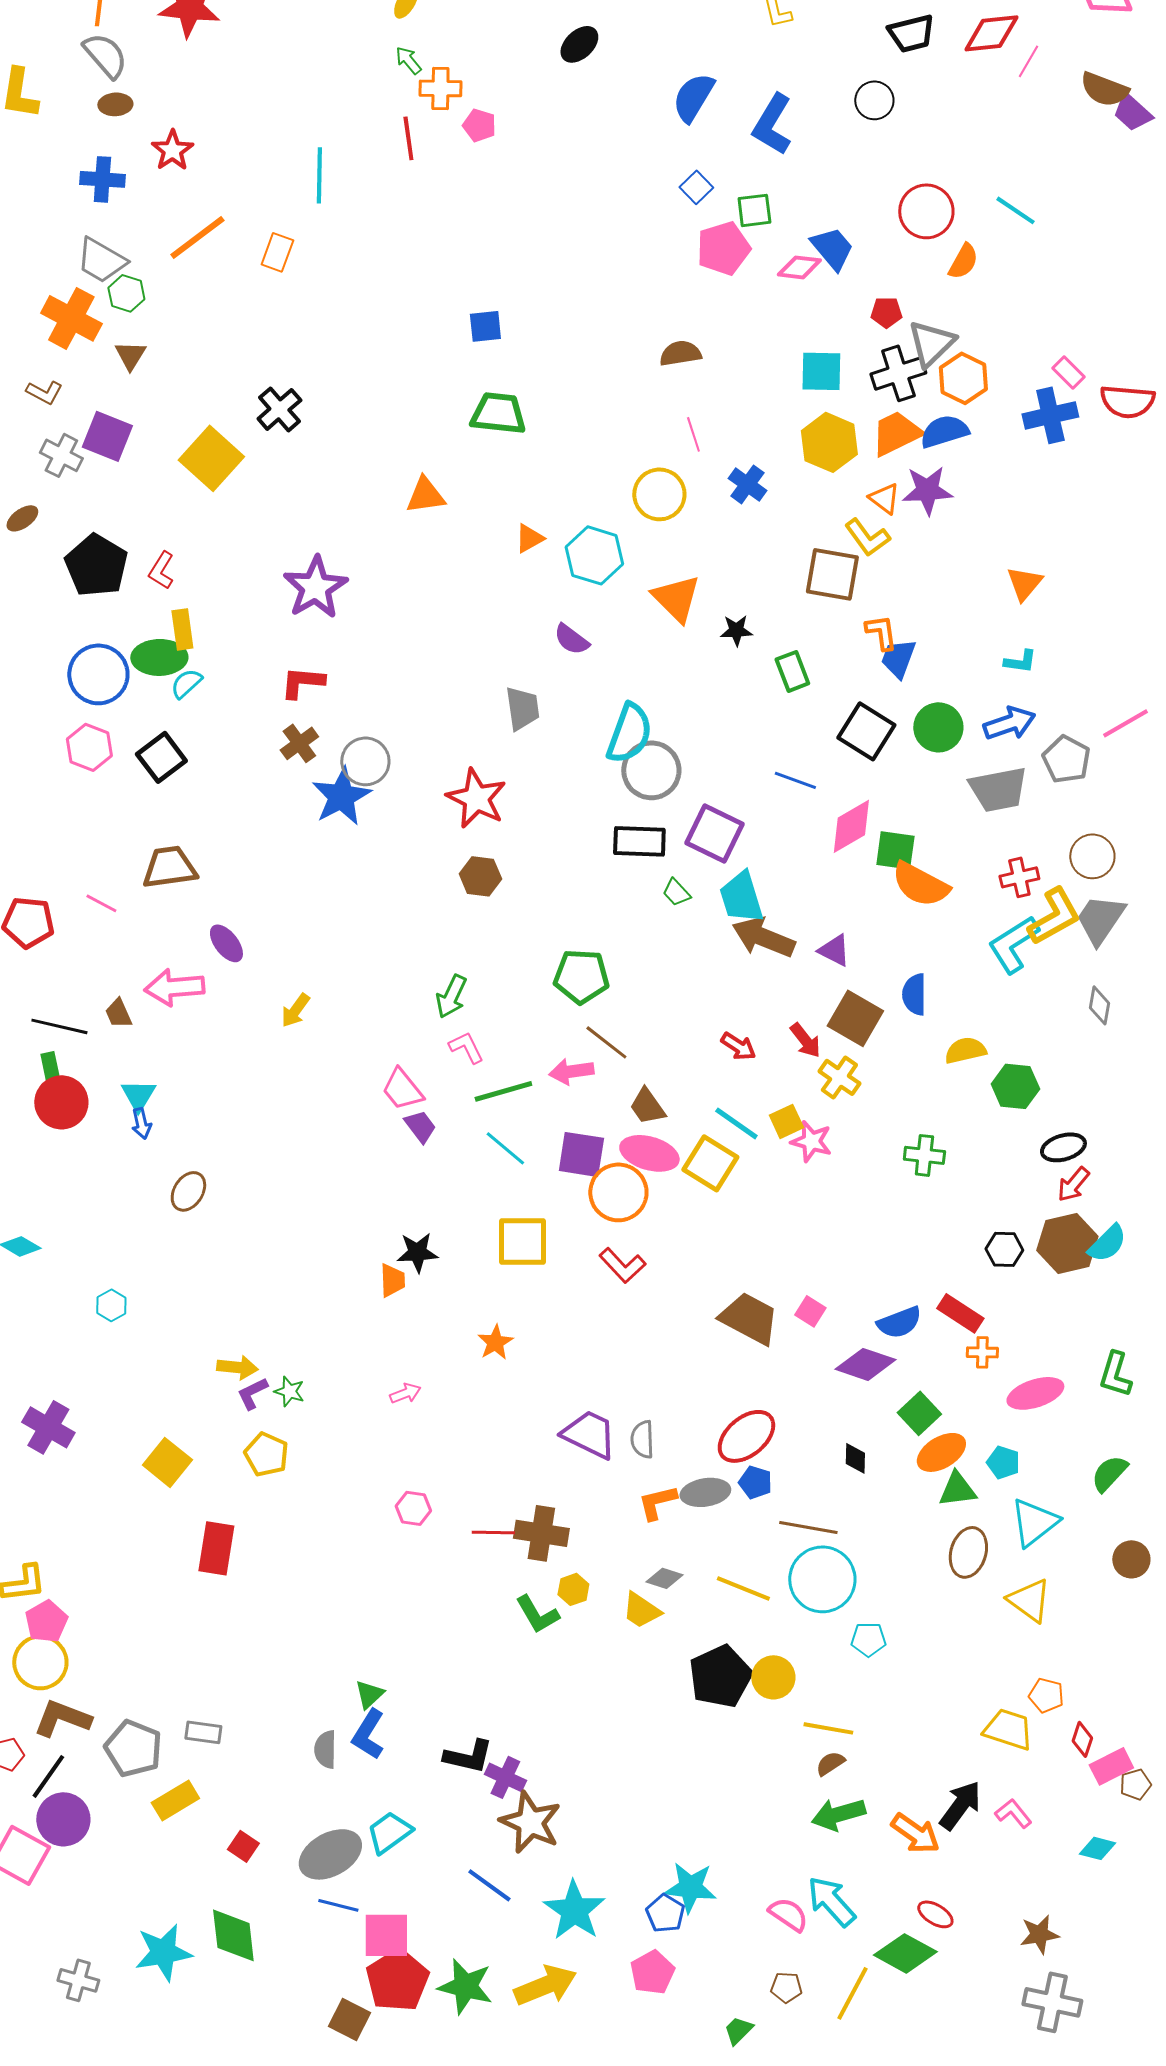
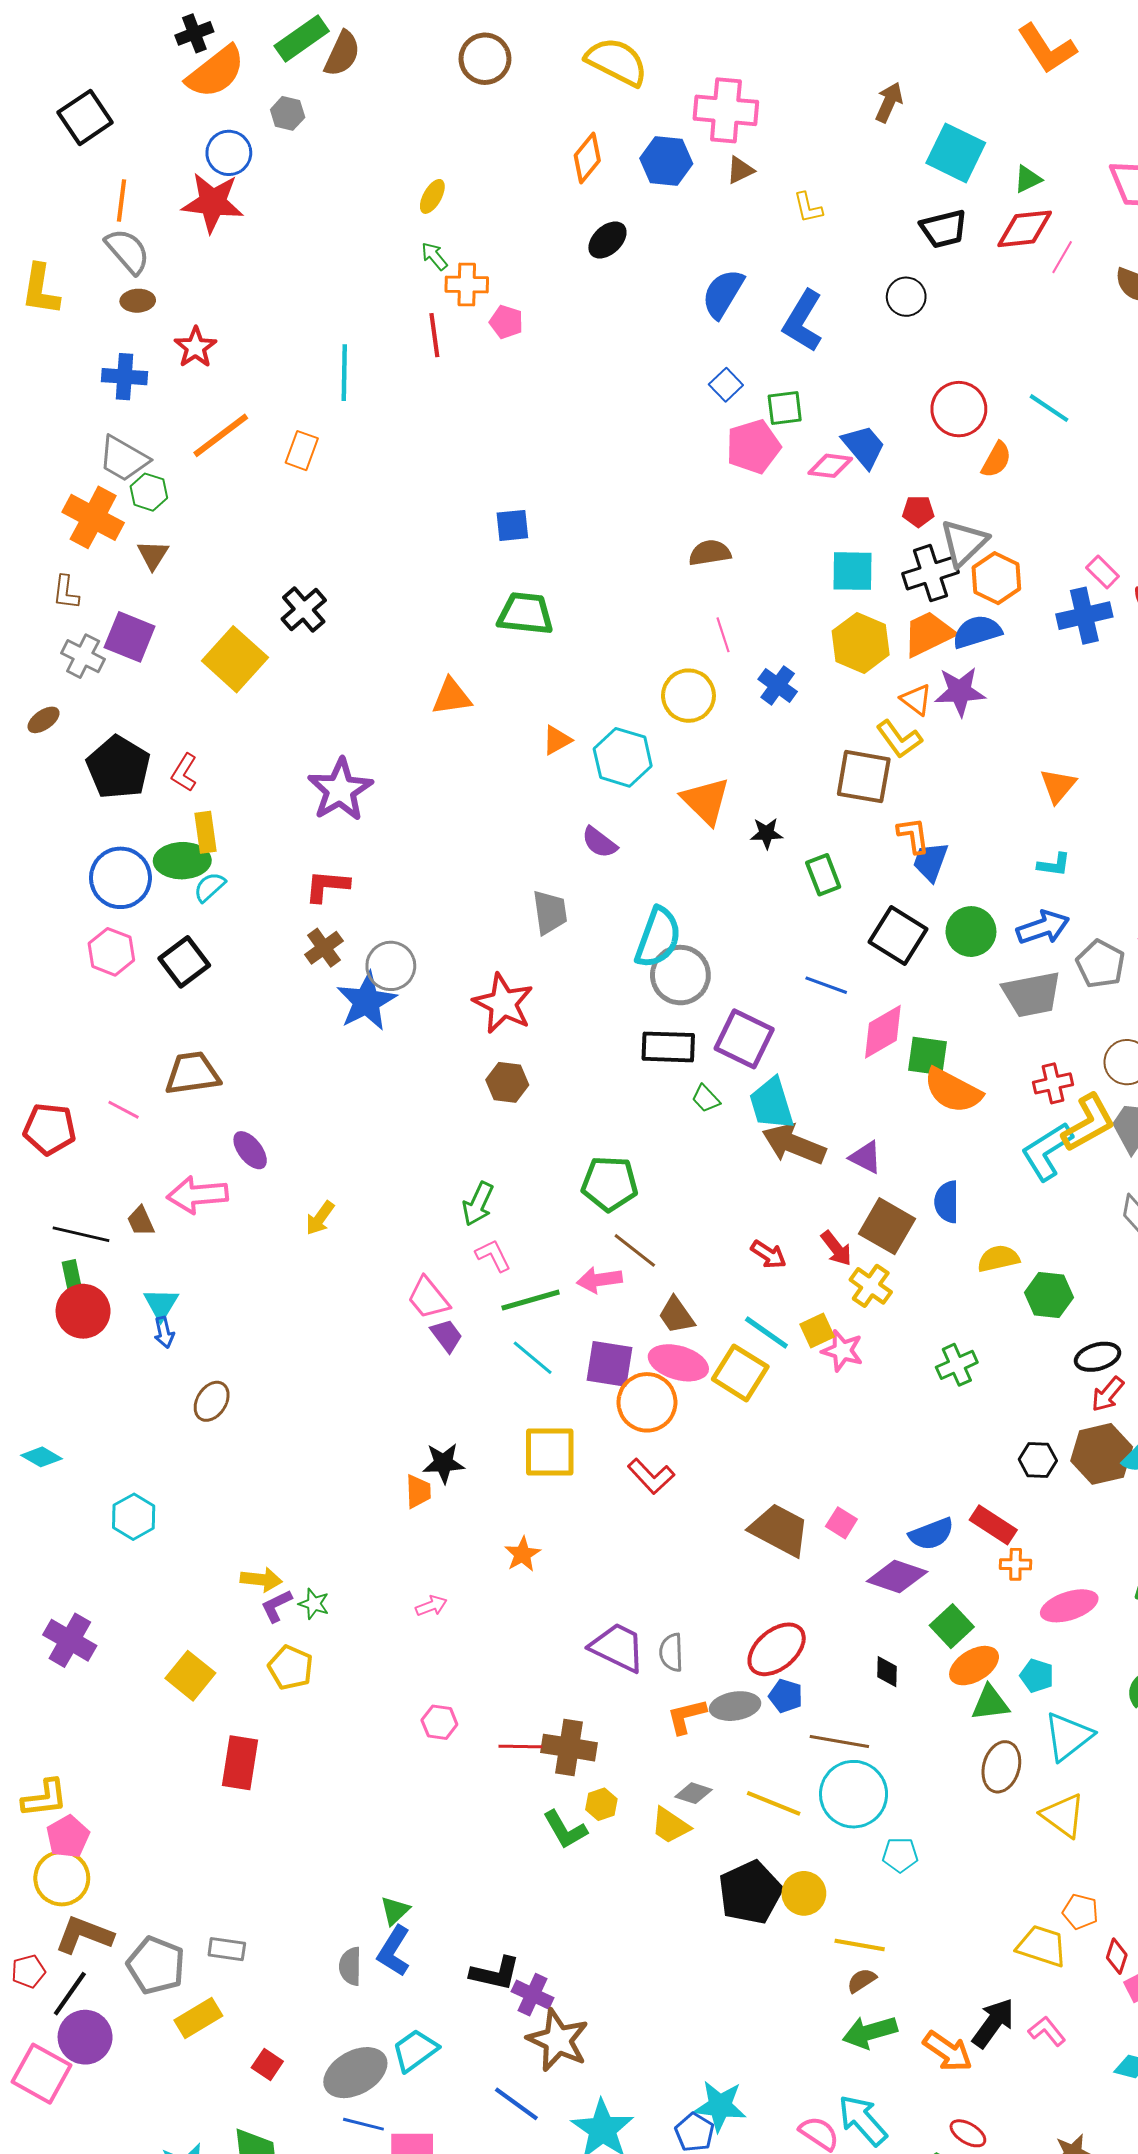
brown L-shape: (44, 392) -> (66, 592), turned 69
green cross: (924, 1155) -> (957, 1365), turned -30
cyan hexagon: (111, 1305) -> (134, 1517), size x1.4

